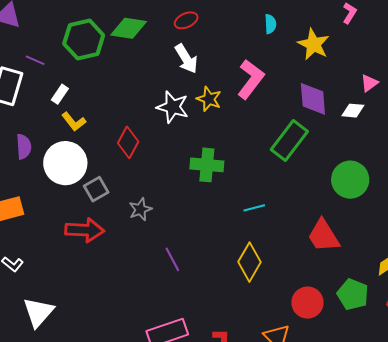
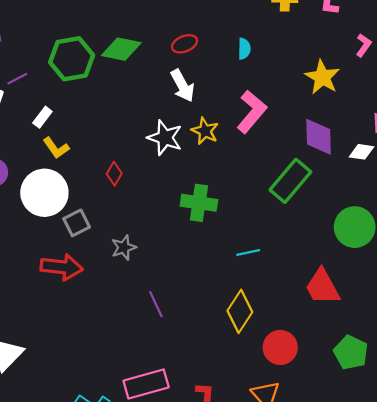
cyan semicircle: (270, 24) -> (244, 49), moved
purple line: (35, 60) -> (17, 79), turned -54
red diamond: (128, 142) -> (114, 174), size x0.7
red circle: (307, 303) -> (280, 347), moved

